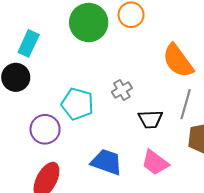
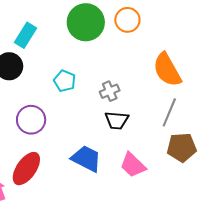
cyan pentagon: (77, 104) -> (65, 81), moved, size x0.7
black trapezoid: (150, 119) -> (117, 120), moved

